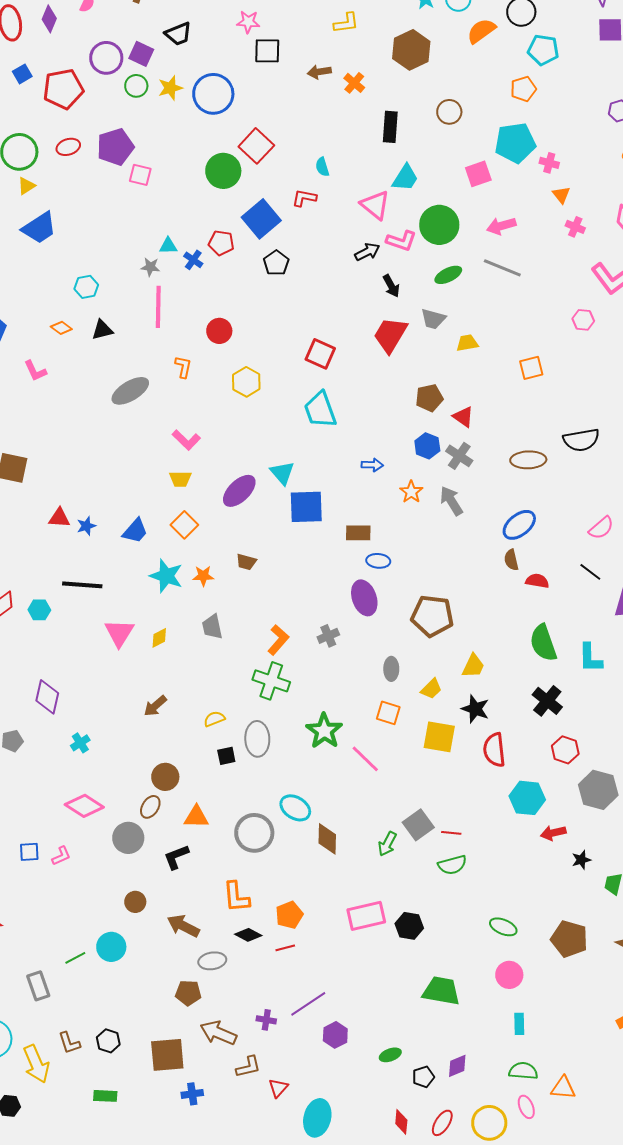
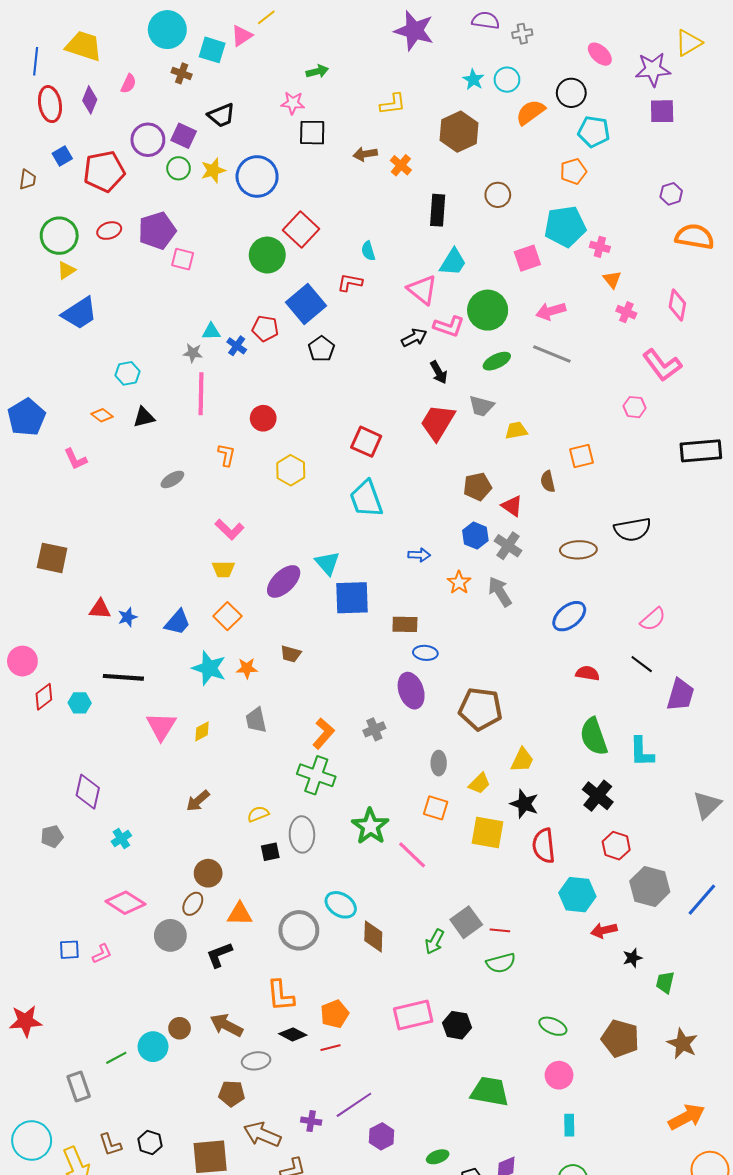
gray ellipse: (130, 391) -> (172, 479), size x0.6
brown semicircle: (511, 560) -> (548, 481), moved
brown circle: (135, 902) -> (180, 1028), moved

